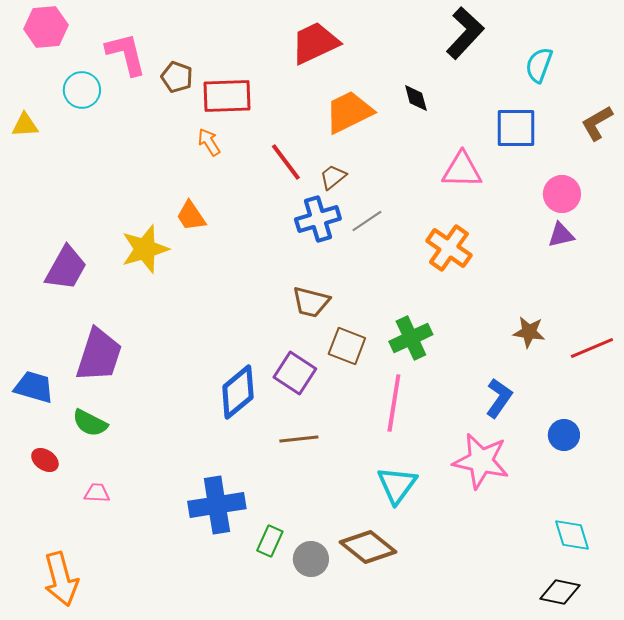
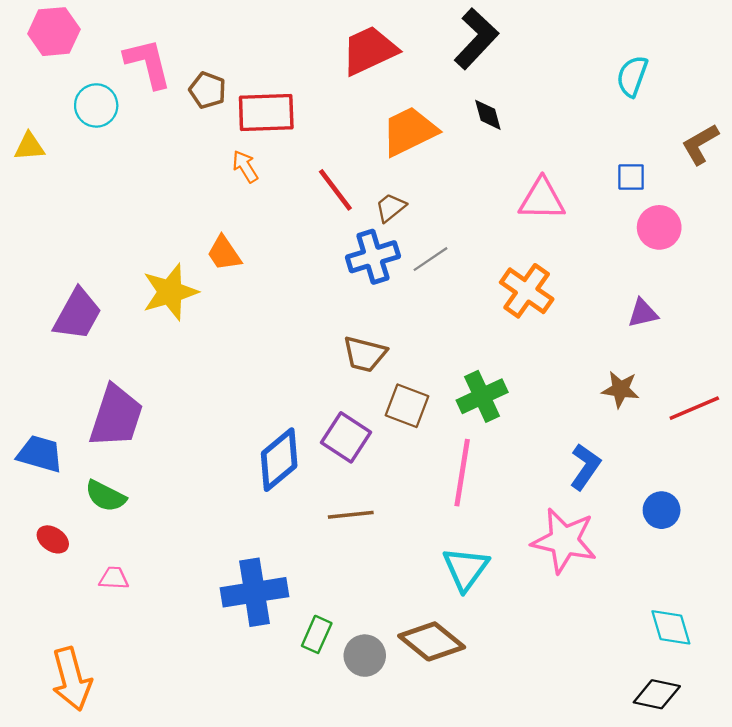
black L-shape: (465, 33) -> (476, 39), moved
blue square: (516, 128) -> (631, 177), moved, size x0.6
purple triangle: (561, 235) -> (643, 313), moved

